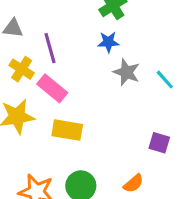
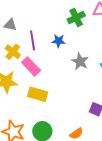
blue star: (108, 42) -> (59, 41), moved

